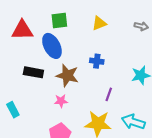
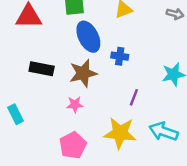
blue ellipse: (52, 46) -> (88, 37), moved
brown star: (67, 75) -> (83, 73), turned -30

